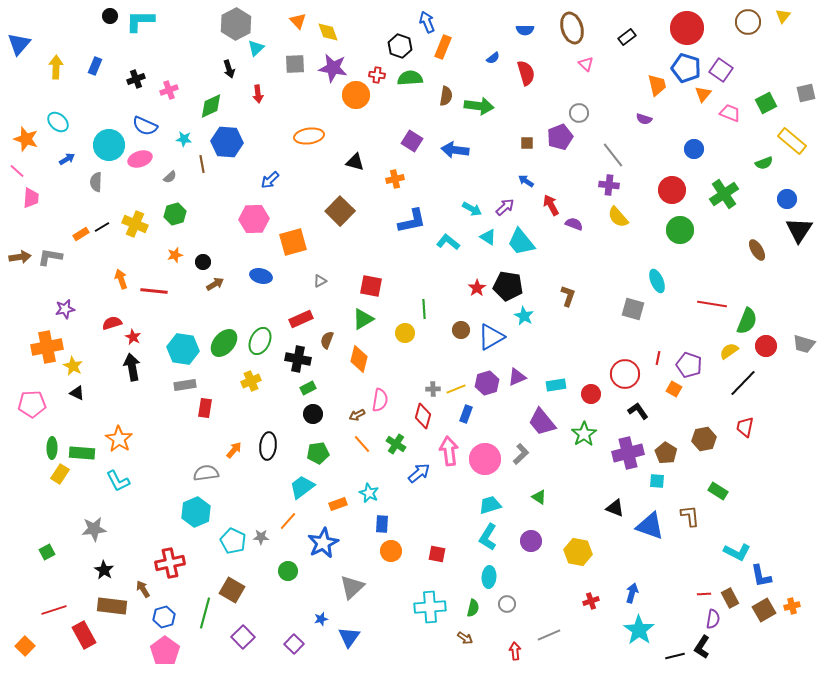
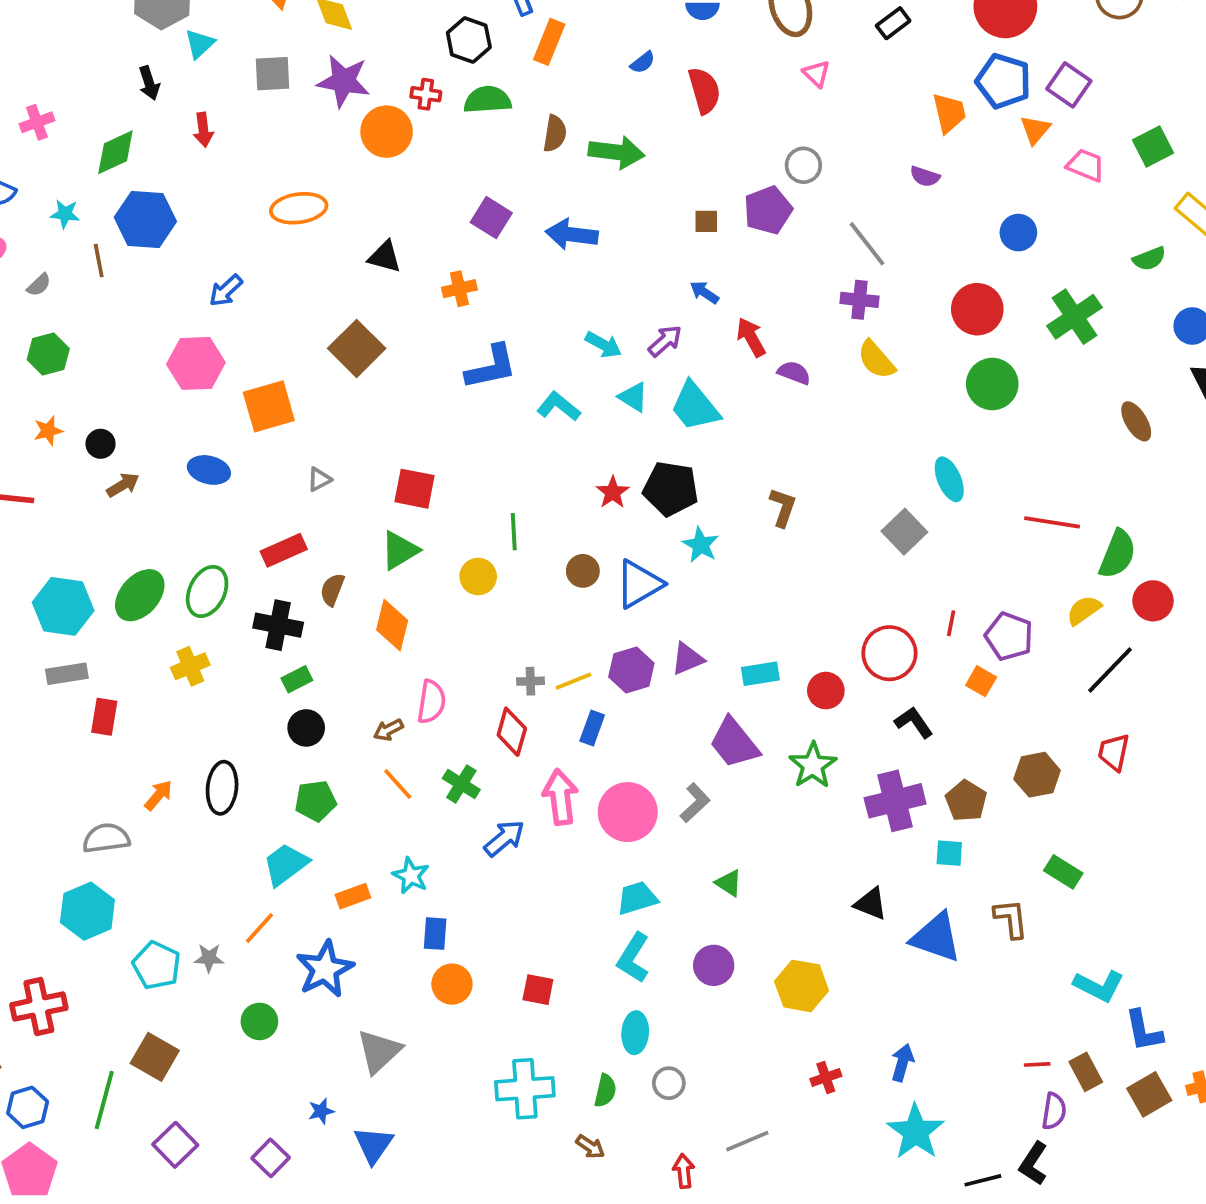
gray square: (633, 309) -> (904, 532), turned 30

